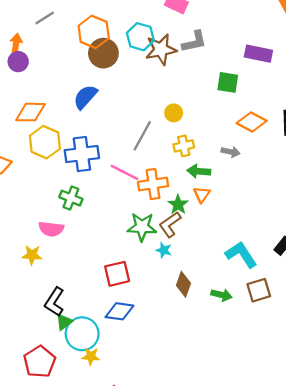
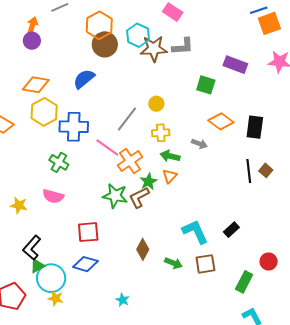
orange cross: (153, 184) -> (130, 161), turned -35
pink semicircle: (51, 229) -> (53, 196), moved
cyan star: (164, 250) -> (123, 300), moved

